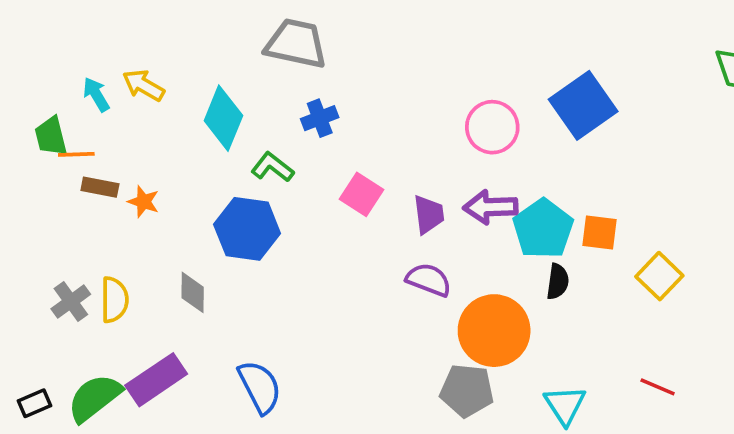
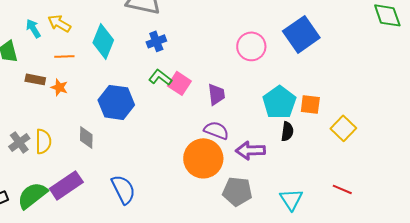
orange line: (76, 154) -> (64, 56), moved
green L-shape: (272, 167) -> (160, 77), moved
purple arrow: (490, 207) -> (250, 150), moved
orange circle: (494, 331) -> (203, 158), moved

